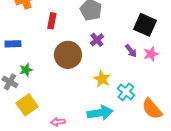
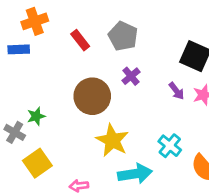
red rectangle: (52, 21) -> (80, 40), moved, turned -49
blue rectangle: (13, 44) -> (19, 49), moved
yellow star: (102, 79) -> (112, 140), moved, size x1.4

